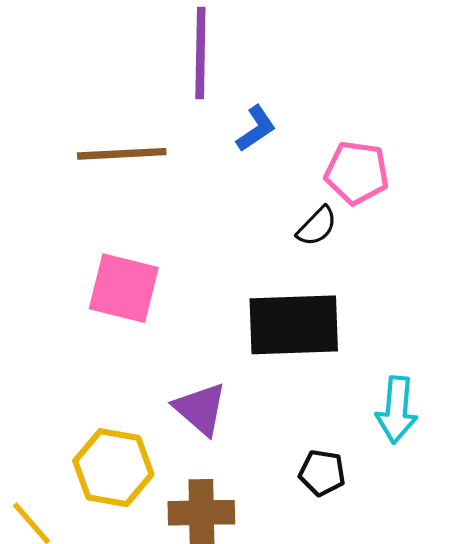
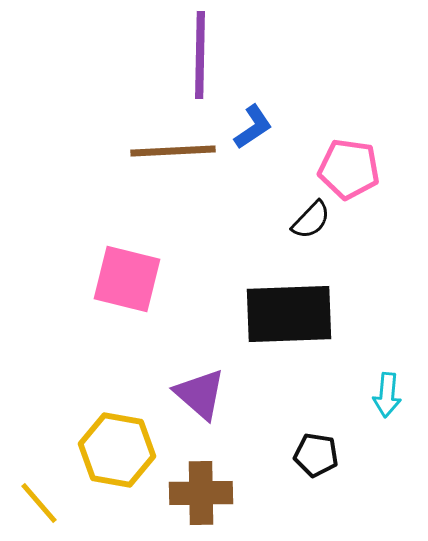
brown line: (122, 154) -> (173, 151), moved
cyan arrow: (397, 410) -> (387, 395), size x0.7

